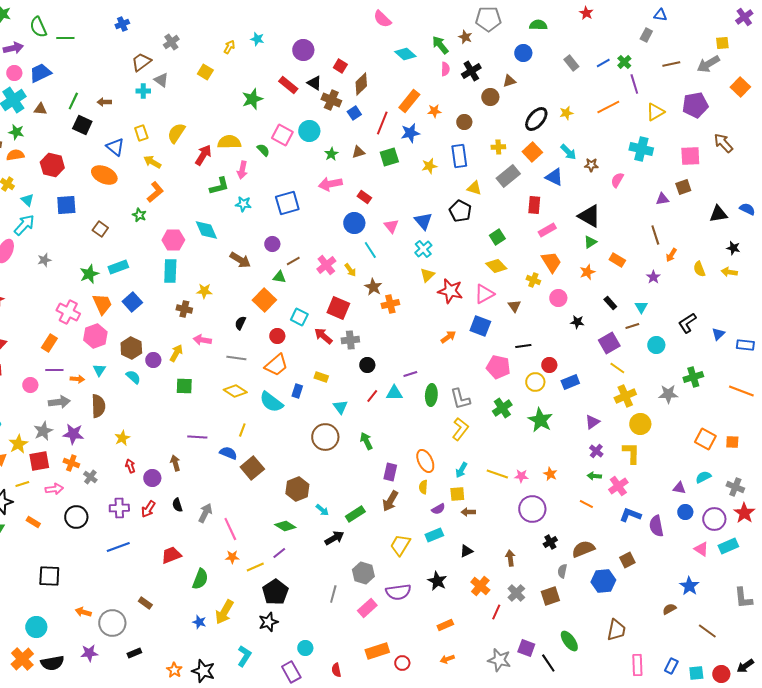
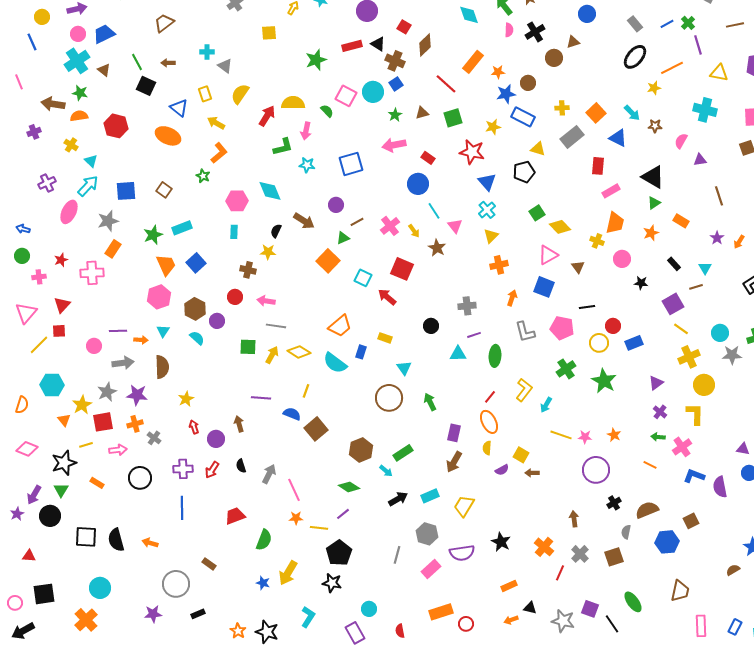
cyan diamond: (405, 54) -> (469, 15), turned 30
brown trapezoid: (141, 62) -> (164, 23), moved
yellow square: (205, 72) -> (269, 33), turned -35
gray triangle: (161, 80) -> (225, 66), moved
red rectangle: (288, 85) -> (352, 46), turned -54
green line: (73, 101) -> (137, 62), turned -54
brown triangle: (40, 109) -> (104, 70), turned 32
yellow triangle: (655, 112) -> (719, 73), turned 42
blue square: (354, 113) -> (396, 84), moved
yellow star: (566, 113) -> (654, 88), moved
black ellipse: (536, 119) -> (635, 57), moved
red line: (382, 123) -> (446, 84), turned -70
blue star: (410, 133) -> (506, 94), moved
blue rectangle: (459, 156) -> (523, 117), turned -55
purple triangle: (662, 199) -> (700, 160), moved
blue square: (66, 205) -> (126, 191), moved
black pentagon: (460, 211) -> (524, 172), turned 30
pink triangle: (391, 226) -> (455, 226), moved
green square: (497, 237) -> (537, 213), moved
orange arrow: (671, 255) -> (739, 242), moved
gray star: (44, 260) -> (108, 221), size x1.5
orange trapezoid: (551, 262) -> (615, 223), turned 45
cyan rectangle: (170, 271) -> (234, 232), size x0.6
green triangle: (279, 277) -> (343, 238), turned -32
red star: (450, 291) -> (472, 152), moved
orange cross: (390, 304) -> (499, 265), moved
pink cross: (68, 312) -> (92, 273), moved, turned -30
black semicircle: (240, 323) -> (276, 231), moved
red circle: (277, 336) -> (235, 297), moved
orange arrow: (448, 337) -> (512, 298), turned -35
gray cross: (350, 340) -> (467, 306), moved
orange rectangle: (49, 343) -> (113, 249), moved
cyan circle: (656, 345) -> (720, 333), moved
yellow arrow: (176, 353) -> (272, 355), moved
gray line: (236, 358) -> (276, 326), moved
red line: (372, 396) -> (490, 397), moved
gray L-shape: (460, 399) -> (525, 332), moved
orange cross: (71, 463) -> (135, 424), turned -35
cyan arrow: (461, 470) -> (546, 405), moved
yellow square: (457, 494) -> (521, 455), turned 35
green rectangle: (355, 514) -> (403, 453), moved
cyan rectangle: (434, 535) -> (430, 496), moved
blue line: (118, 547) -> (182, 508), turned -70
black triangle: (466, 551) -> (530, 608), moved, turned 40
yellow line: (255, 567) -> (319, 528), turned 30
black square: (49, 576) -> (86, 537), moved
orange arrow: (83, 612) -> (150, 543), moved
black star: (268, 622) -> (332, 583), turned 30
black semicircle: (52, 663) -> (116, 540), moved, turned 85

